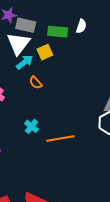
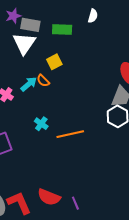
white semicircle: (81, 26) -> (93, 16), moved
yellow square: (45, 52) -> (54, 62), moved
cyan arrow: (25, 62) -> (29, 84), moved

